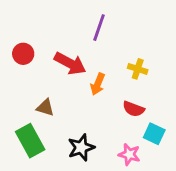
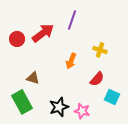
red arrow: (70, 63) -> (43, 33), moved, turned -65
red semicircle: (134, 109) -> (97, 79), turned -70
pink star: (129, 154) -> (82, 111), moved

